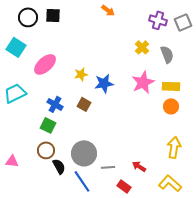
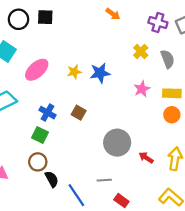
orange arrow: (108, 10) -> (113, 14), moved
yellow star: (81, 74) -> (74, 72), moved
pink star: (143, 82) -> (142, 89), size x0.7
blue star: (104, 83) -> (100, 73), moved
gray circle: (84, 153) -> (117, 143), moved
red arrow: (139, 166) -> (146, 158), moved

